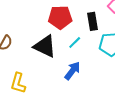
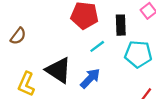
black triangle: (45, 46) -> (58, 70), moved

